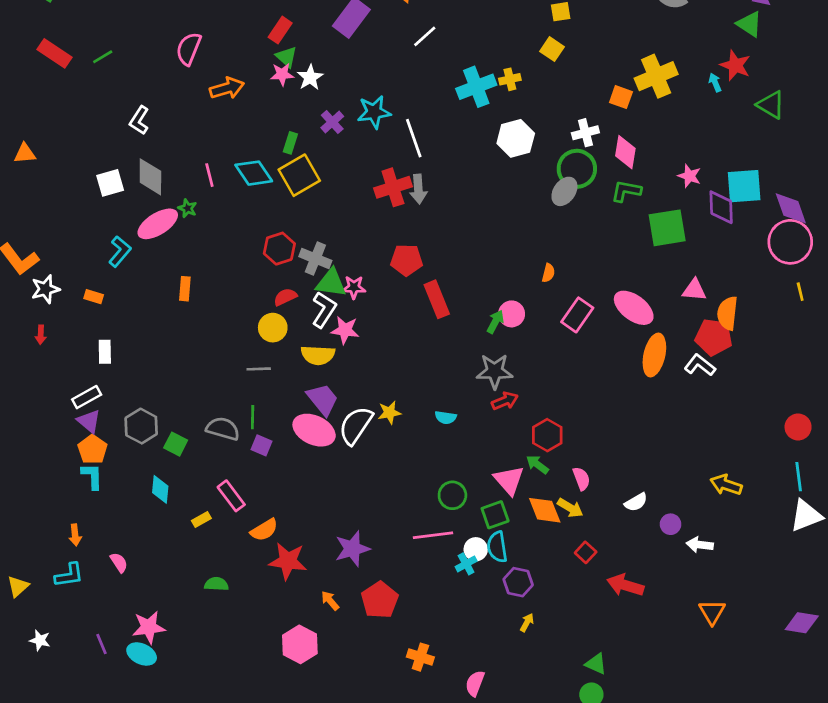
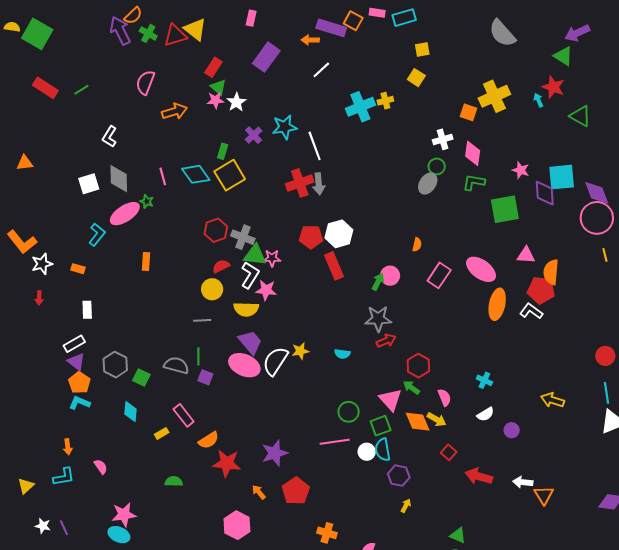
white hexagon: (516, 138) -> (339, 234), moved
green circle: (577, 169) -> (437, 166), size x0.6
cyan L-shape: (92, 476) -> (79, 403), turned -65
white arrow: (700, 545) -> (523, 482), moved
cyan cross: (466, 564) -> (484, 380), moved, turned -35
purple line: (102, 644) -> (64, 528), moved

